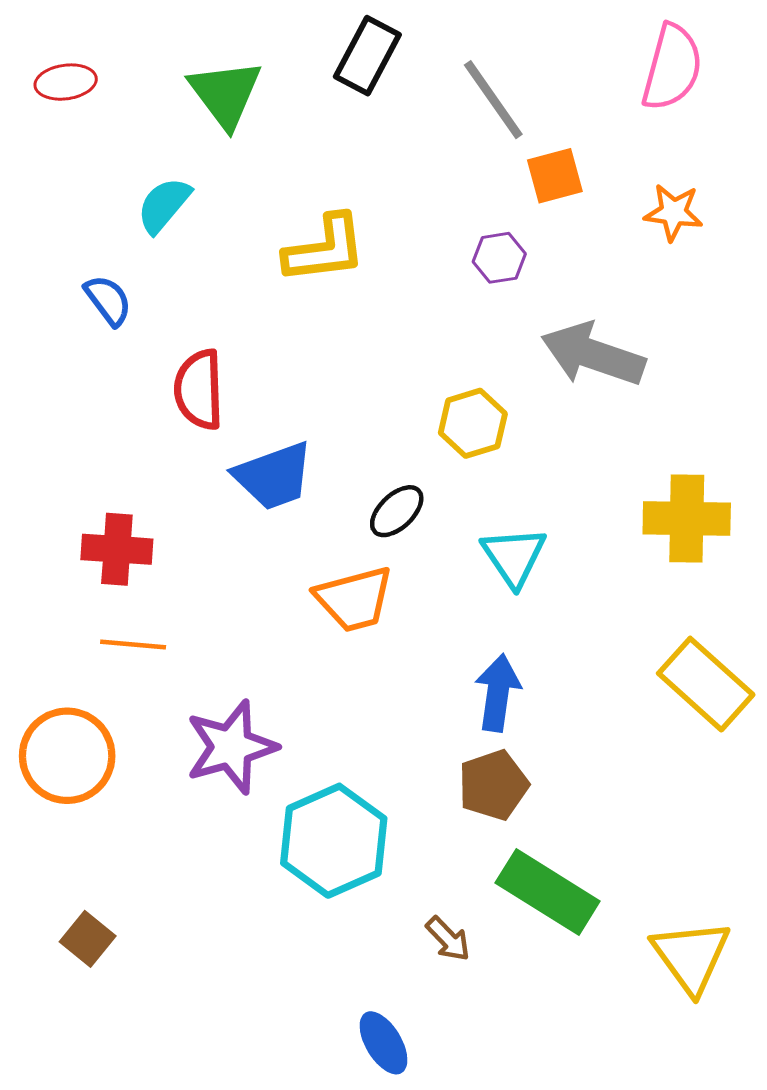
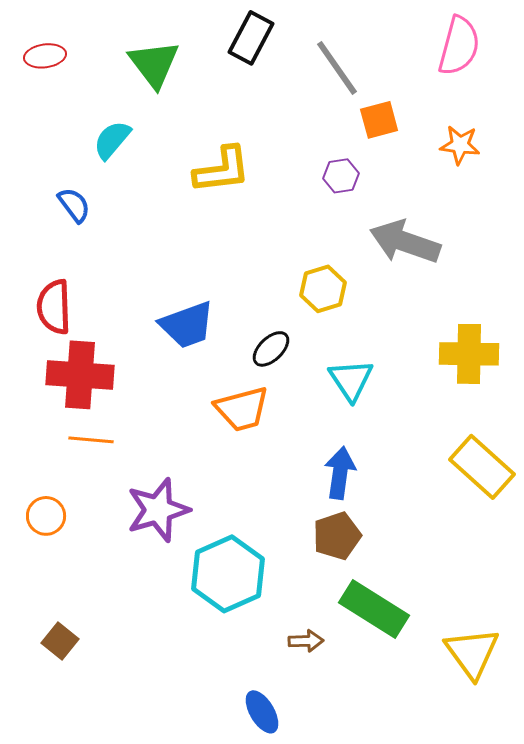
red semicircle: (199, 390) -> (54, 307), moved
red cross: (117, 549) -> (80, 375), size x1.4
orange circle: (67, 756) -> (46, 516), size x0.6
brown arrow: (448, 939) -> (306, 641), turned -48

